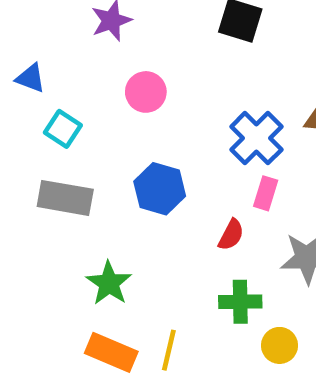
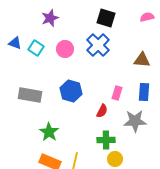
cyan square: (63, 129) -> (36, 48), moved
blue cross: (256, 138) -> (98, 45), moved
yellow circle: (279, 345) -> (115, 159), moved

